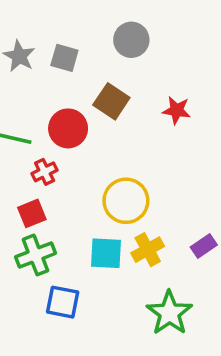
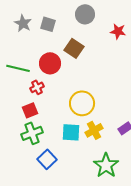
red star: (177, 110) -> (118, 31), moved
blue square: (63, 302) -> (47, 159), turned 36

